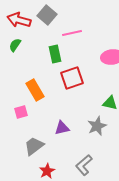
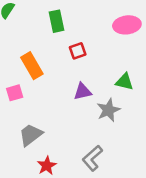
red square: (72, 78) -> (78, 51), size x0.6
purple triangle: (62, 128) -> (83, 92), moved

